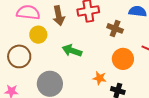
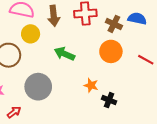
brown cross: (115, 28) -> (114, 24), moved
orange circle: (123, 59) -> (111, 51), moved

